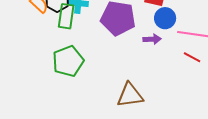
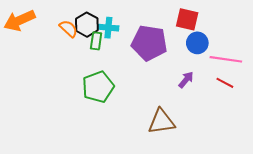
green rectangle: (66, 16) -> (96, 41), size x0.7
purple arrow: (152, 39) -> (186, 80), moved, turned -48

